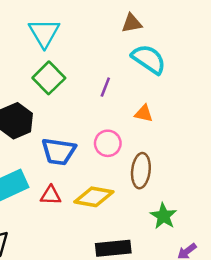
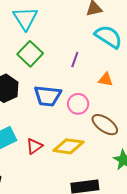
blue trapezoid: (59, 151) -> (48, 96), moved
brown ellipse: (141, 171) -> (105, 125), turned -60
red triangle: (51, 195) -> (34, 146), turned -36

